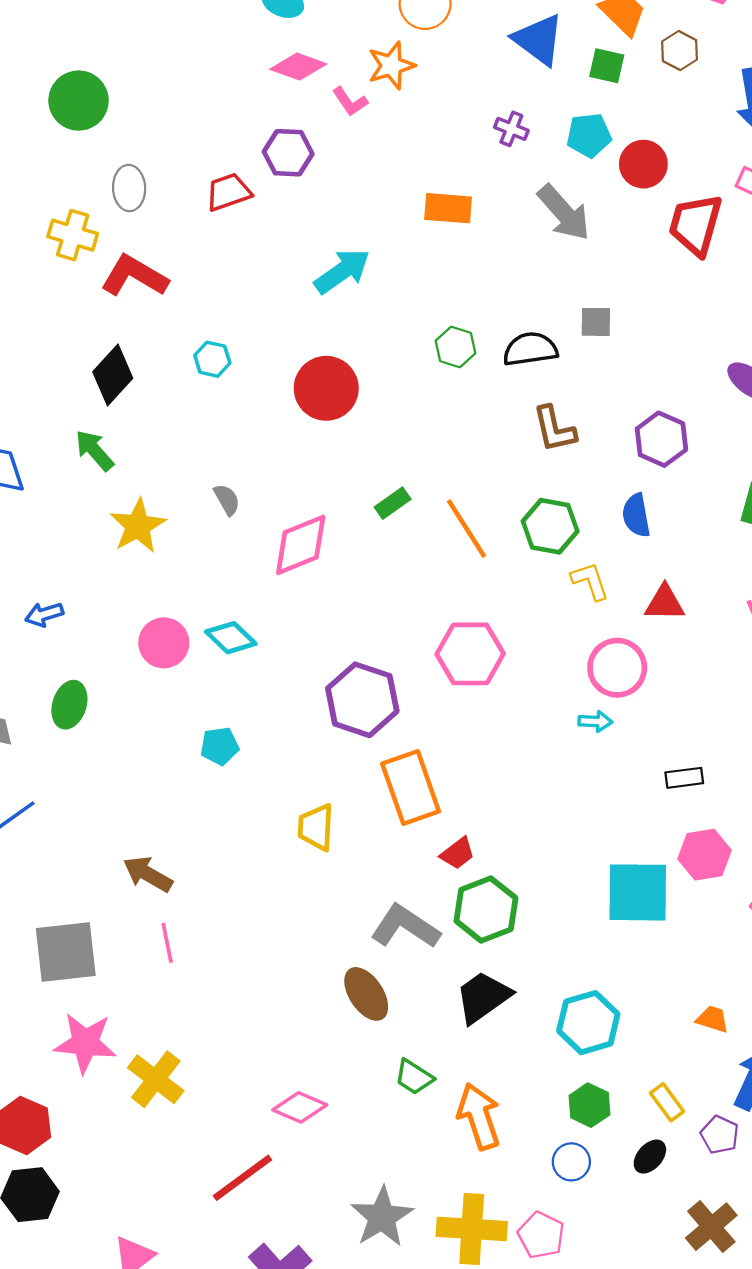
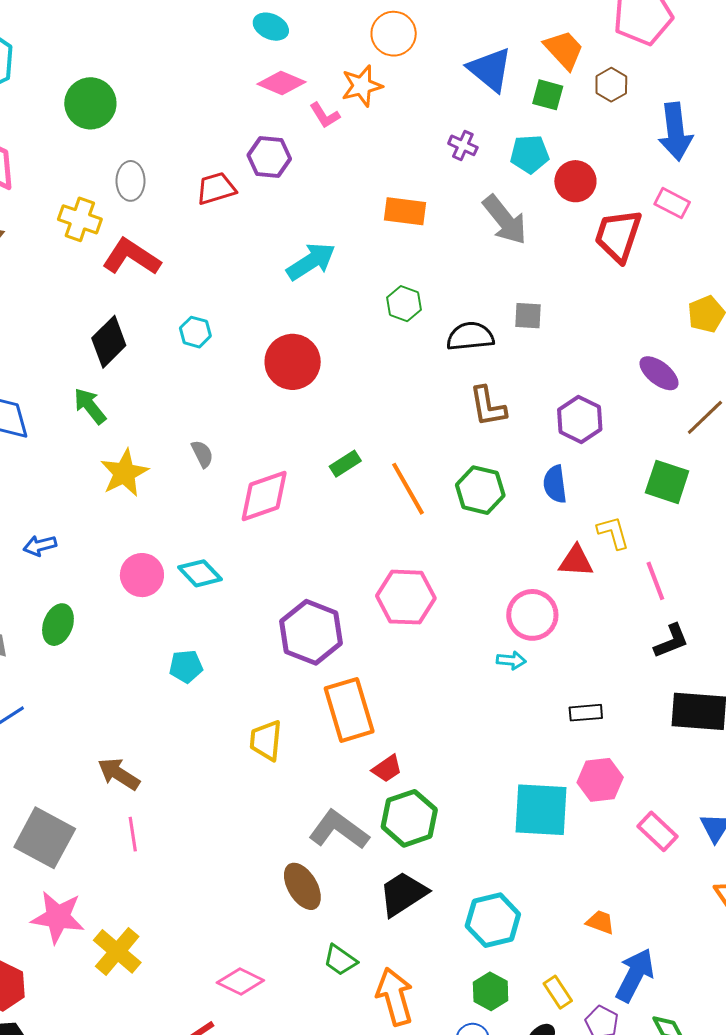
green hexagon: (455, 347) -> (404, 304), moved
yellow L-shape: (590, 581) -> (613, 533), moved
gray square: (66, 952) -> (45, 838), turned 32

